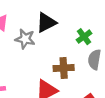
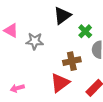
black triangle: (46, 23) -> (62, 16), moved

